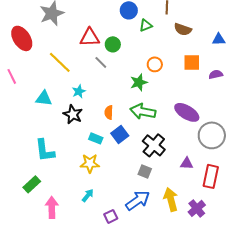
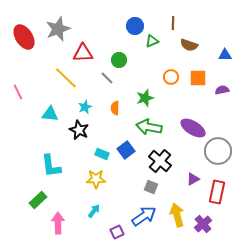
red triangle: (90, 37) -> (83, 53), moved
red ellipse: (22, 38) -> (24, 37), moved
orange circle: (155, 64) -> (171, 77), moved
orange semicircle: (109, 112) -> (115, 108), moved
purple triangle: (187, 163) -> (193, 179), turned -32

